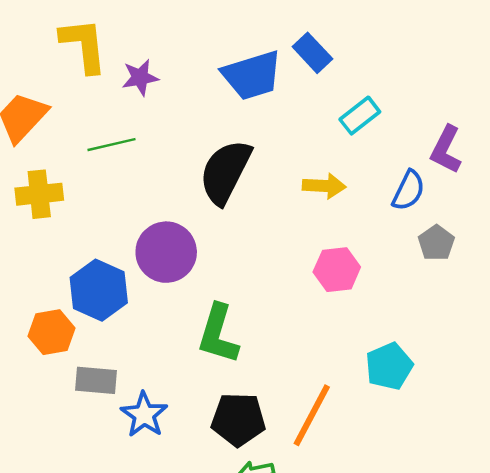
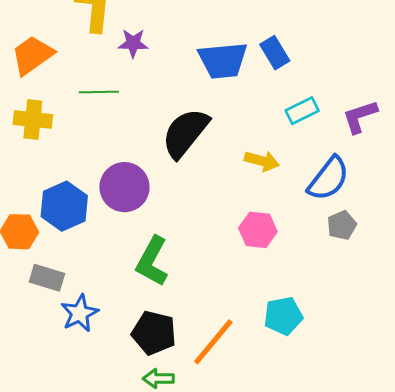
purple L-shape: (446, 149) -> (360, 117), moved, turned 33
blue semicircle: (408, 190) -> (328, 179), size x1.4

